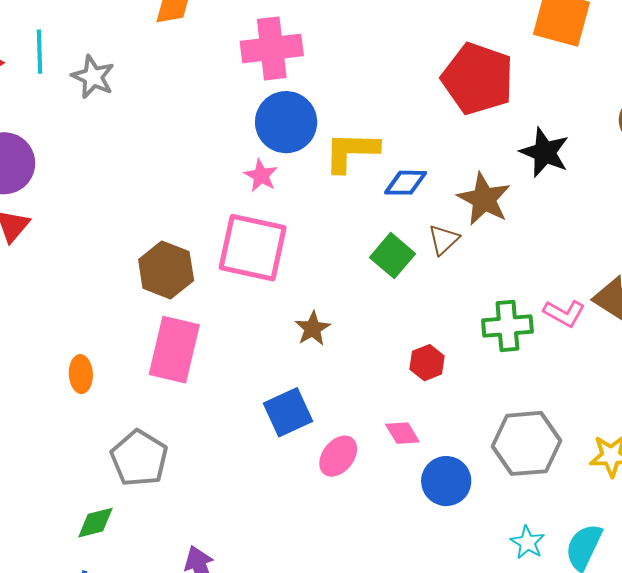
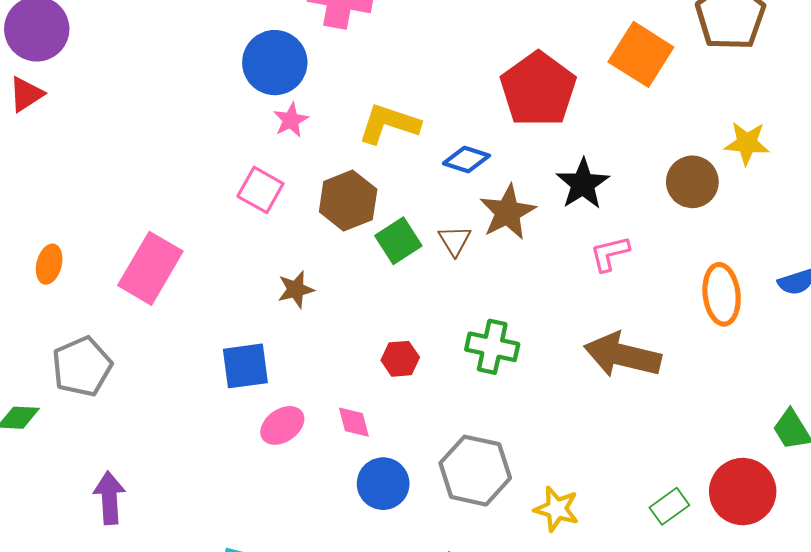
blue circle: (286, 122) -> (275, 63), moved
blue diamond: (406, 183) -> (466, 159), moved
brown triangle: (444, 240) -> (455, 241), turned -36
pink square: (253, 248) -> (260, 190), size x0.6
brown hexagon: (166, 270) -> (348, 201), moved
pink L-shape: (564, 313) -> (610, 254), moved, turned 120

